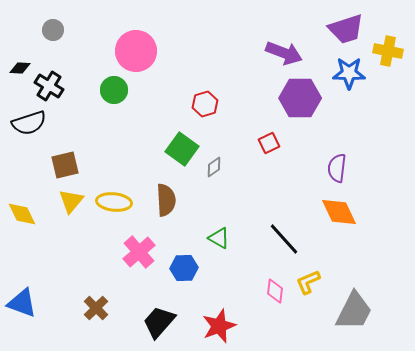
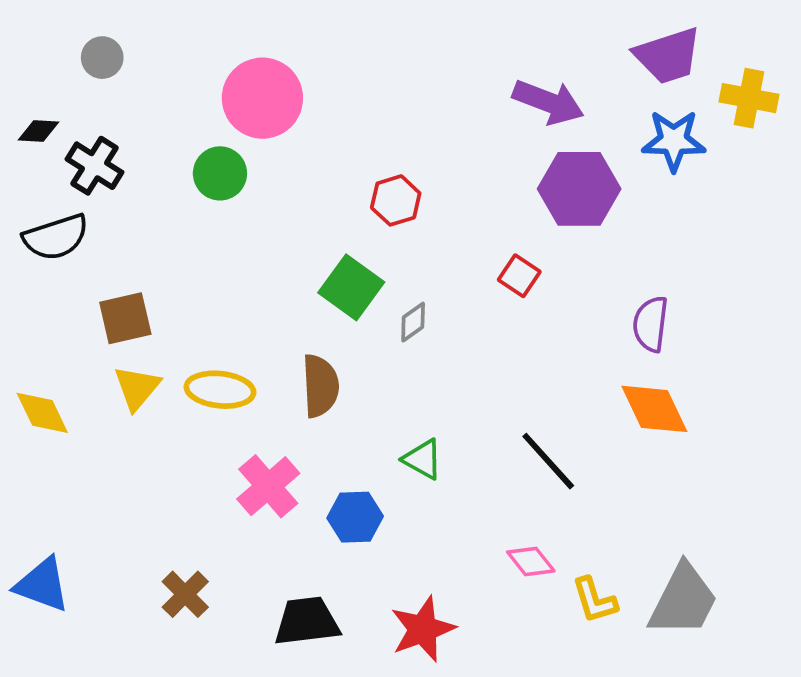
red square: (269, 143) -> (519, 276), turned -30
yellow L-shape: (308, 282) -> (595, 600), moved, turned -84
pink diamond: (275, 291) -> (531, 562), turned -45
black trapezoid: (159, 322) -> (307, 621), turned 42

